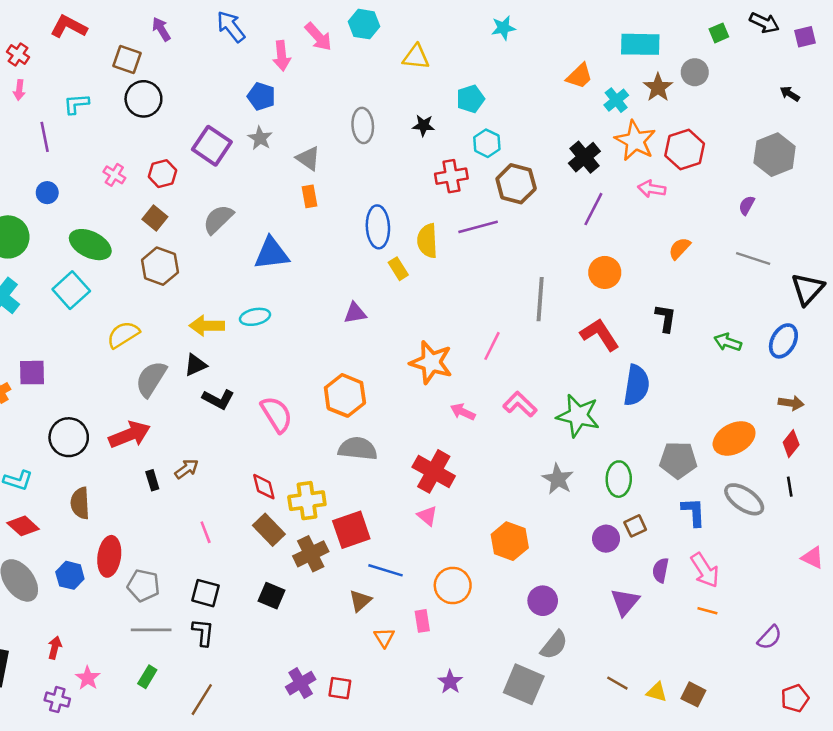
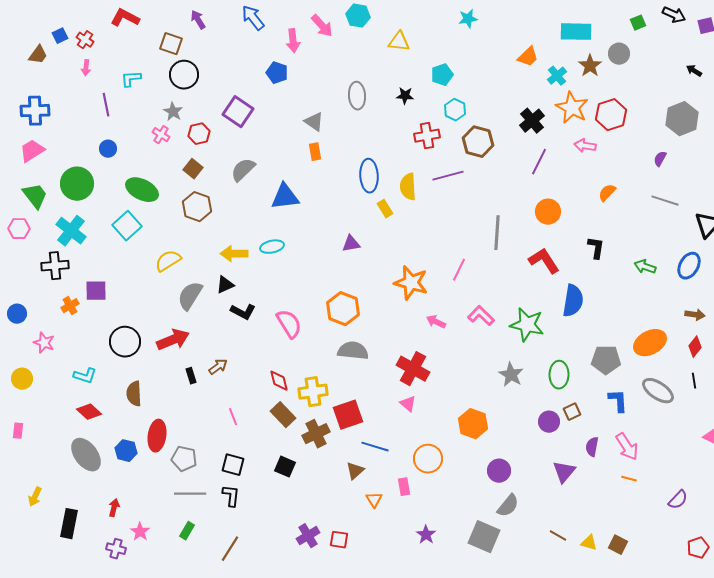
gray star: (260, 138) -> (173, 112), moved

